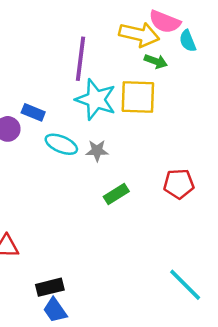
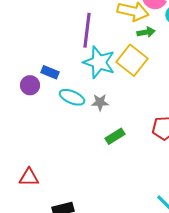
green arrow: (156, 61) -> (146, 32), turned -30
yellow square: (138, 97) -> (132, 60), turned 36

